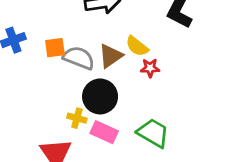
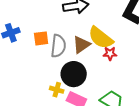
yellow semicircle: (137, 46) -> (101, 38), size x1.5
gray semicircle: (79, 58) -> (58, 46), turned 75

